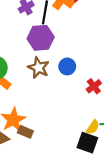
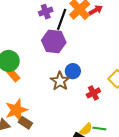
brown star: (39, 68) -> (60, 81), moved

